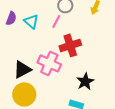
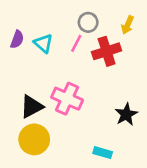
red cross: (70, 45) -> (107, 51), moved
black star: (85, 81) -> (126, 114), moved

